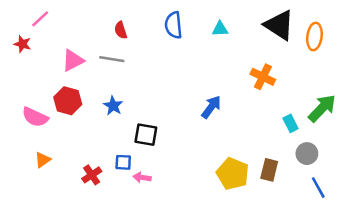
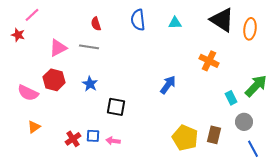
blue square: (123, 162) -> (93, 136), moved

